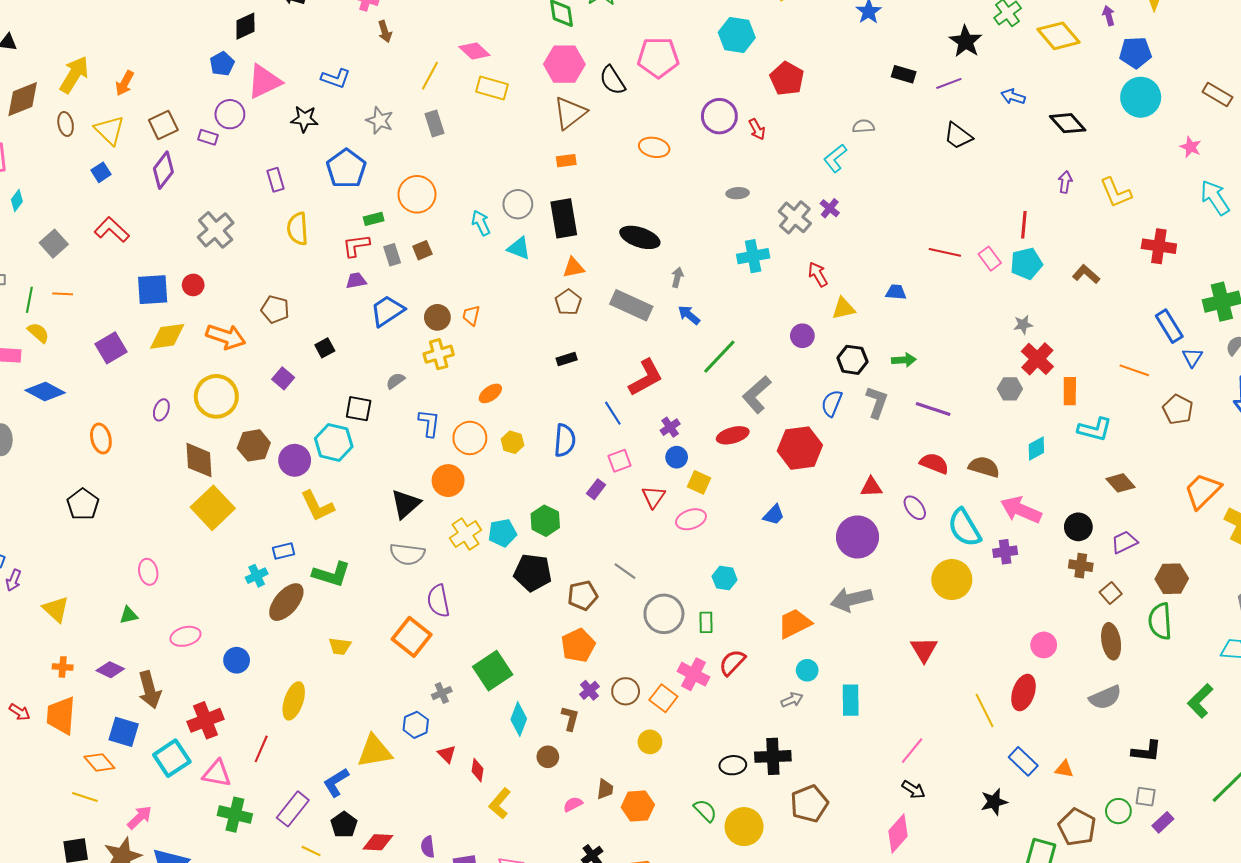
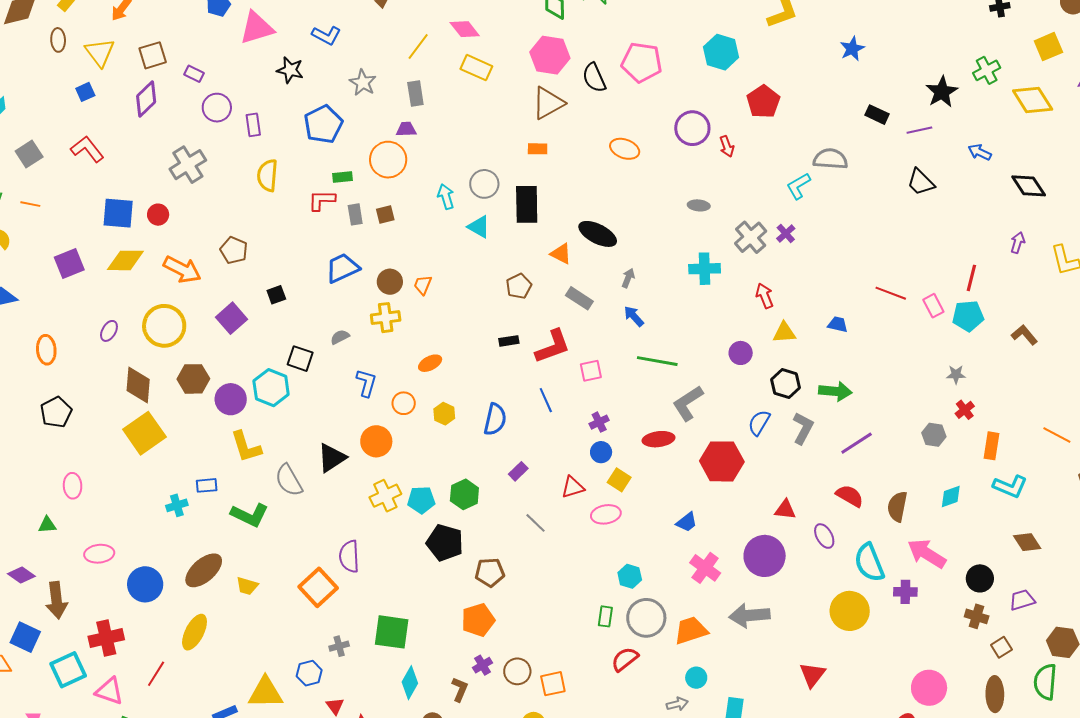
purple circle: (230, 114) -> (217, 108), moved
gray semicircle: (863, 126) -> (830, 159), size x1.6
orange triangle: (573, 268) -> (561, 254), moved, turned 30
purple trapezoid: (356, 281) -> (406, 129), moved
gray rectangle: (631, 305) -> (579, 298), size x0.7
green line: (719, 357) -> (657, 361), turned 48
red cross: (1037, 359) -> (965, 410), size x0.6
green arrow: (904, 360) -> (835, 391), size x1.4
purple square: (283, 378) -> (231, 318), size x1.4
red L-shape: (646, 378) -> (553, 346), moved
purple line: (933, 409) -> (857, 443), turned -60
orange circle: (470, 438) -> (404, 403), size x0.7
pink square: (619, 461) -> (591, 371), moved
brown semicircle: (984, 467) -> (897, 507), turned -104
red triangle: (653, 497) -> (573, 487), turned 30
black pentagon: (83, 504) -> (56, 412), moved
gray semicircle: (407, 554) -> (289, 480), moved, turned 44
gray line: (625, 571) -> (536, 523), moved
brown ellipse: (286, 602) -> (204, 570), moved
gray circle: (664, 614) -> (646, 618), moved
pink circle: (1044, 645) -> (929, 688), size x1.4
blue circle: (237, 660) -> (145, 584), size x1.4
green square: (493, 671) -> (392, 632), turned 33
pink cross: (694, 674) -> (705, 568), moved
orange square: (663, 698) -> (553, 684), turned 32

